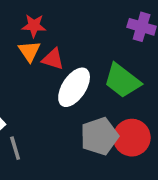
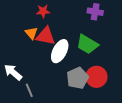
red star: (34, 26) -> (43, 11), moved
red triangle: (53, 59) -> (46, 36), size x1.5

